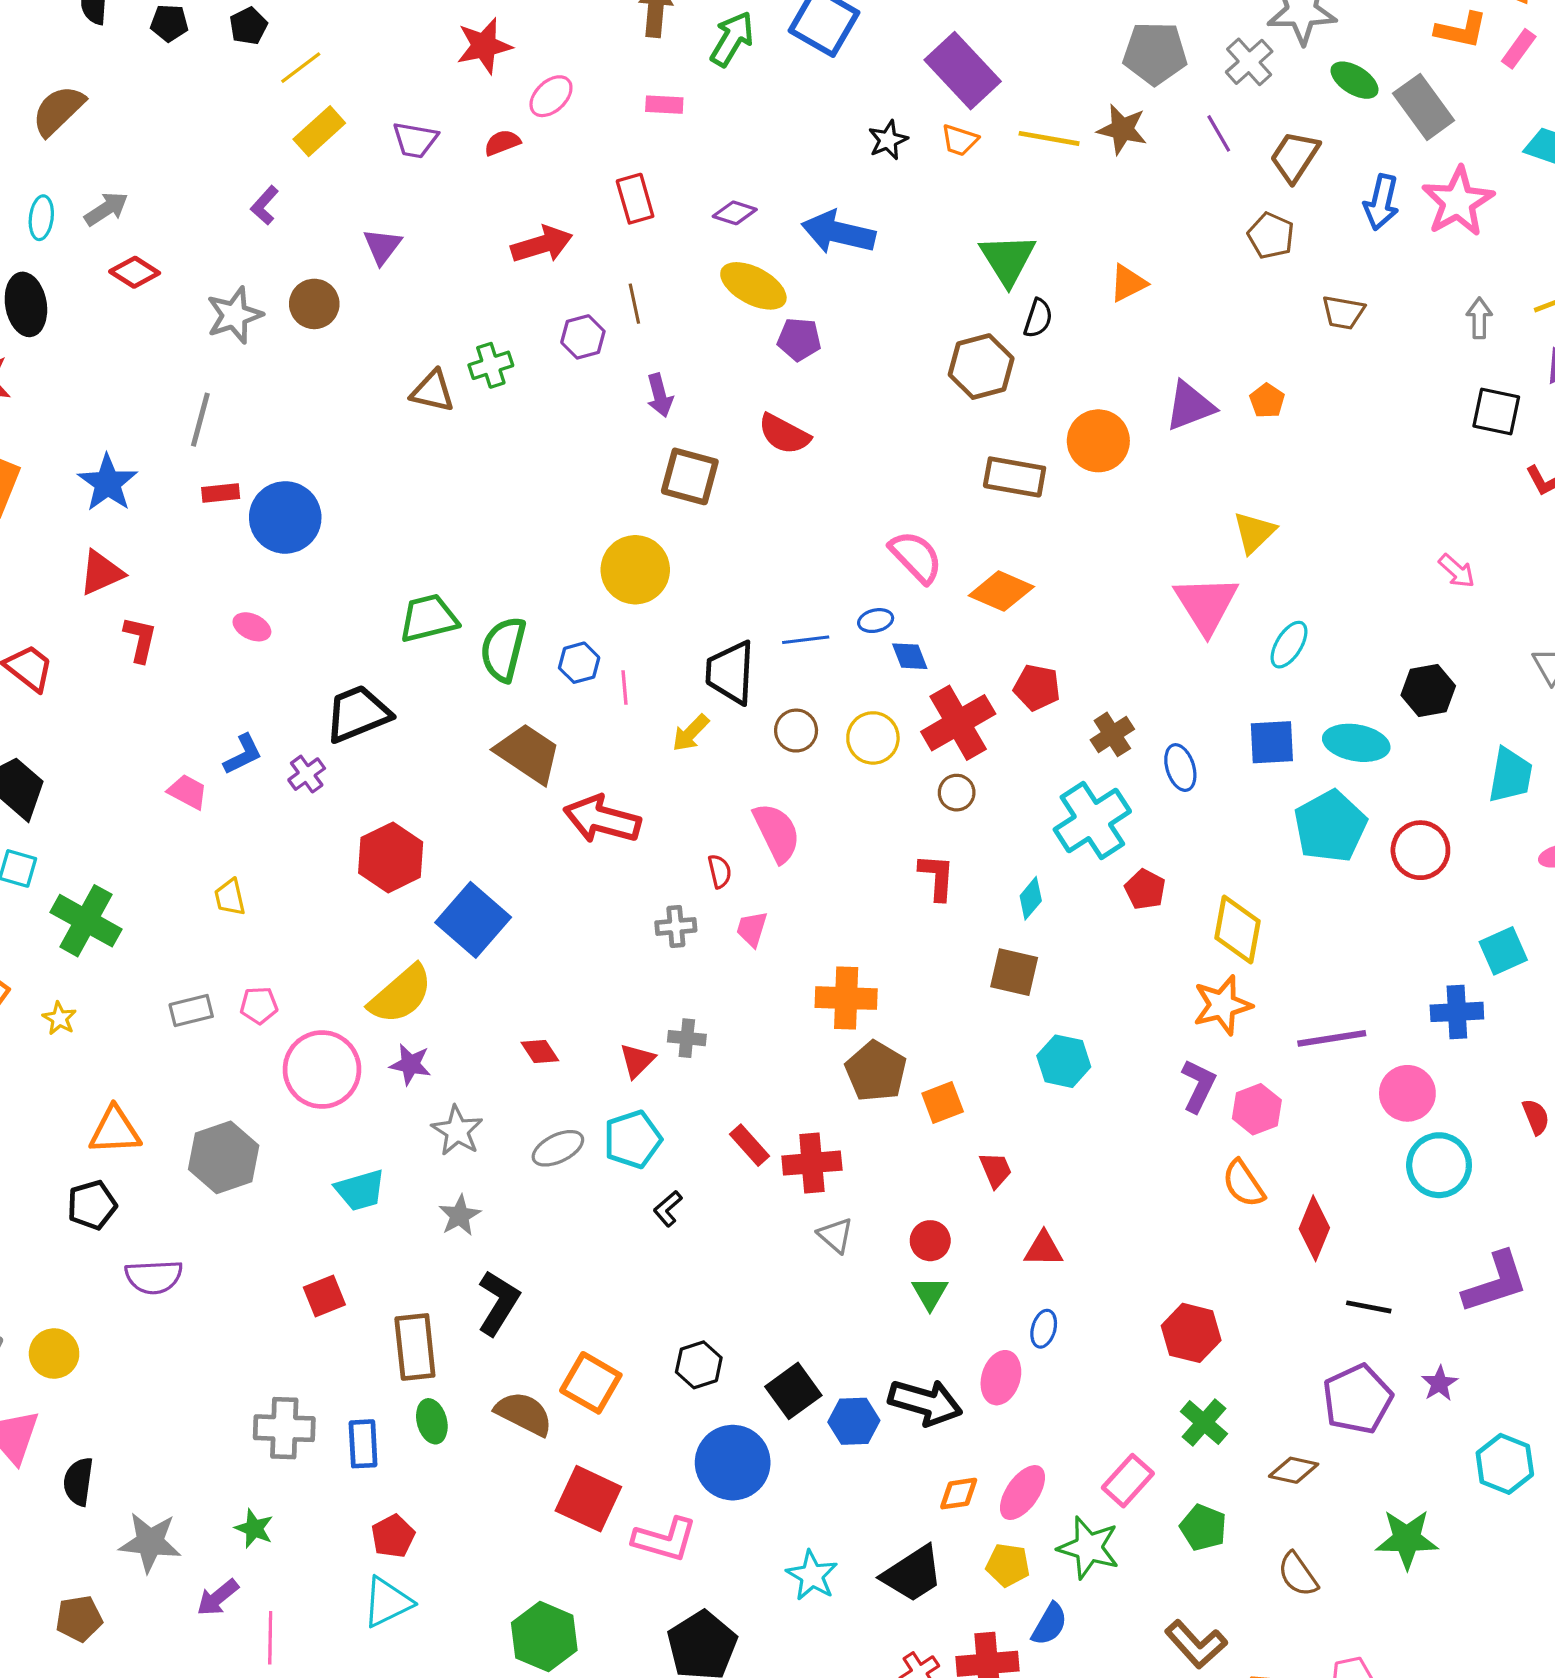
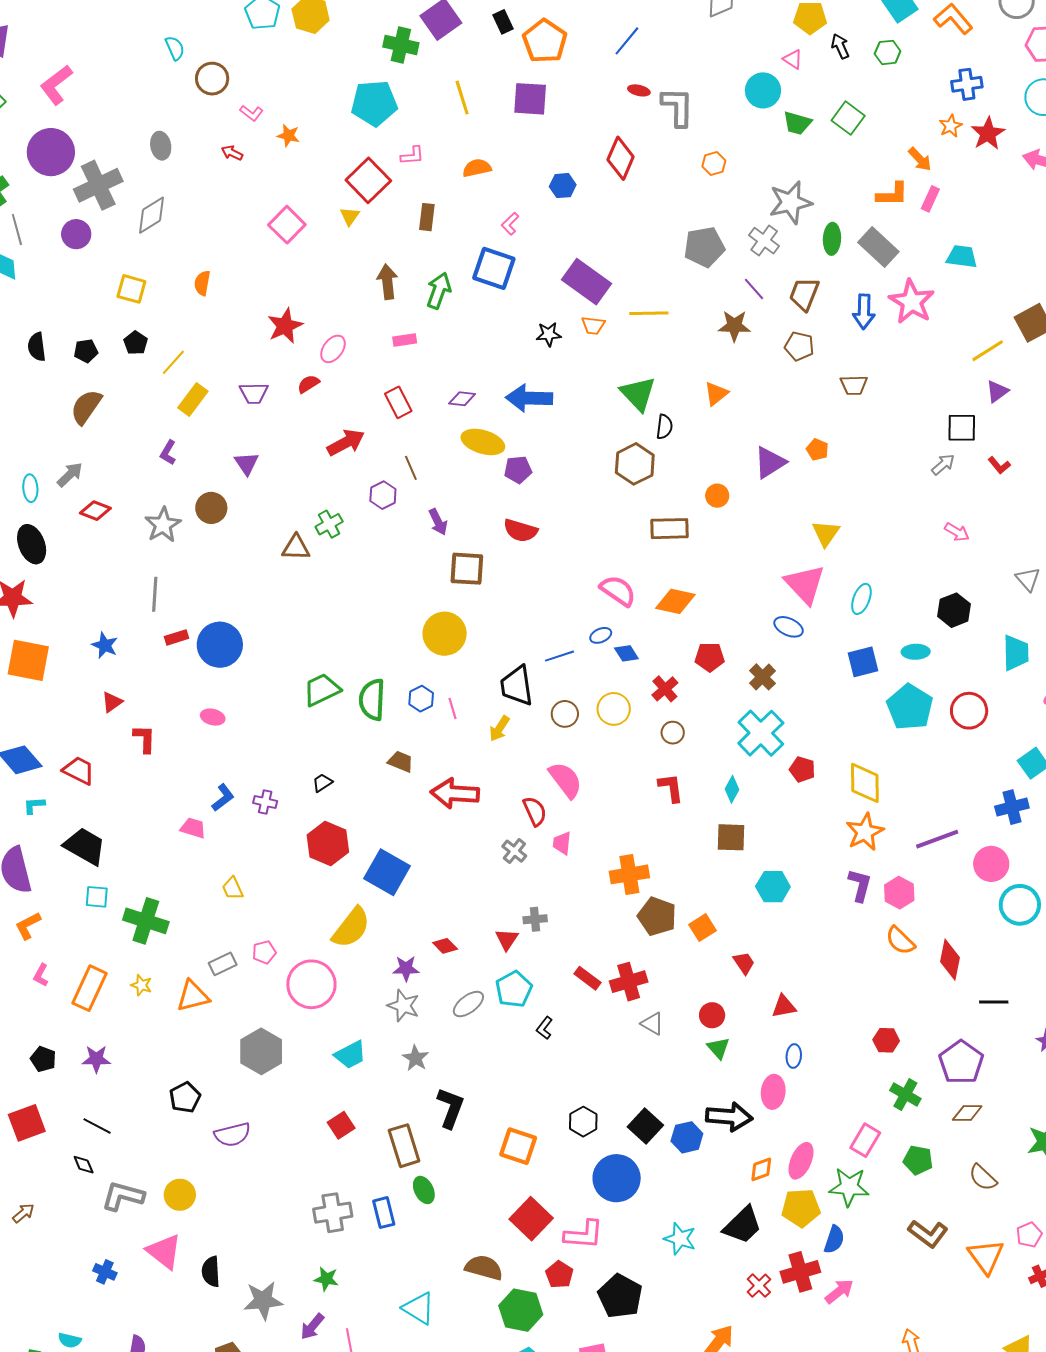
green ellipse: (1355, 80) -> (832, 239), turned 72
brown semicircle: (58, 110) -> (86, 407), moved
brown star: (1122, 129) -> (734, 326), moved
black star: (888, 140) -> (549, 334), turned 30
gray arrow: (1479, 318) -> (943, 465), moved, turned 60
orange circle: (1098, 441) -> (717, 496), size x0.6
blue star: (108, 483) -> (105, 645), size x0.7
red triangle: (101, 573) -> (112, 702), size x0.7
black trapezoid: (358, 714) -> (322, 783), moved, size x0.5
red cross: (958, 723) -> (665, 689), size x0.6
cyan ellipse: (1356, 743) -> (916, 652), size x0.7
brown trapezoid: (528, 753) -> (401, 762), size x0.6
blue ellipse: (1180, 768) -> (789, 627), moved, turned -36
purple cross: (307, 774) -> (265, 802), turned -30
red semicircle: (720, 871) -> (535, 811), size x1.4
gray cross: (676, 926) -> (514, 851), turned -35
purple star: (410, 1064) -> (406, 968), moved
orange triangle: (115, 1131) -> (193, 996), moved
red hexagon: (1191, 1333) -> (886, 1040), size x0.7
purple pentagon: (1357, 1399) -> (961, 1062), moved
brown semicircle: (524, 1414) -> (484, 1268), moved
red square: (588, 1499) -> (531, 1219), turned 30
red pentagon: (393, 1536) -> (559, 1275), moved
yellow pentagon: (1008, 1565) -> (801, 1208), size x1.4
cyan triangle: (387, 1602) -> (419, 1308), turned -51

